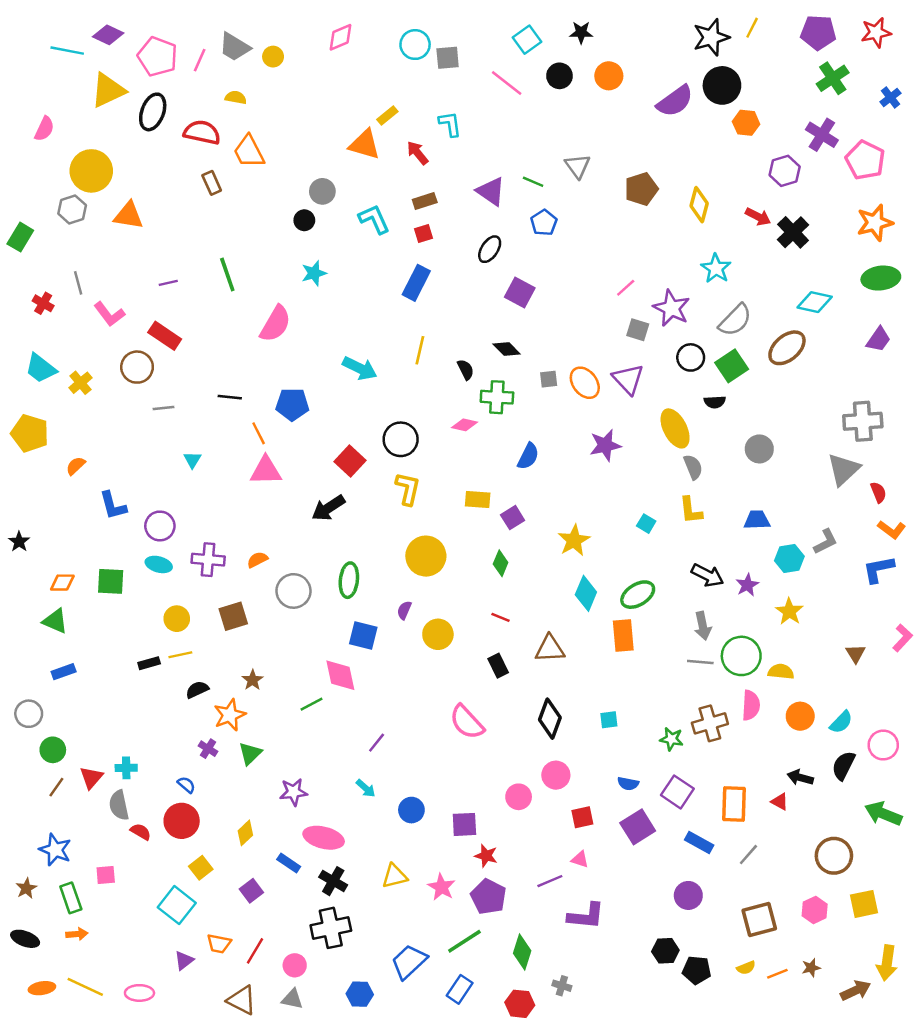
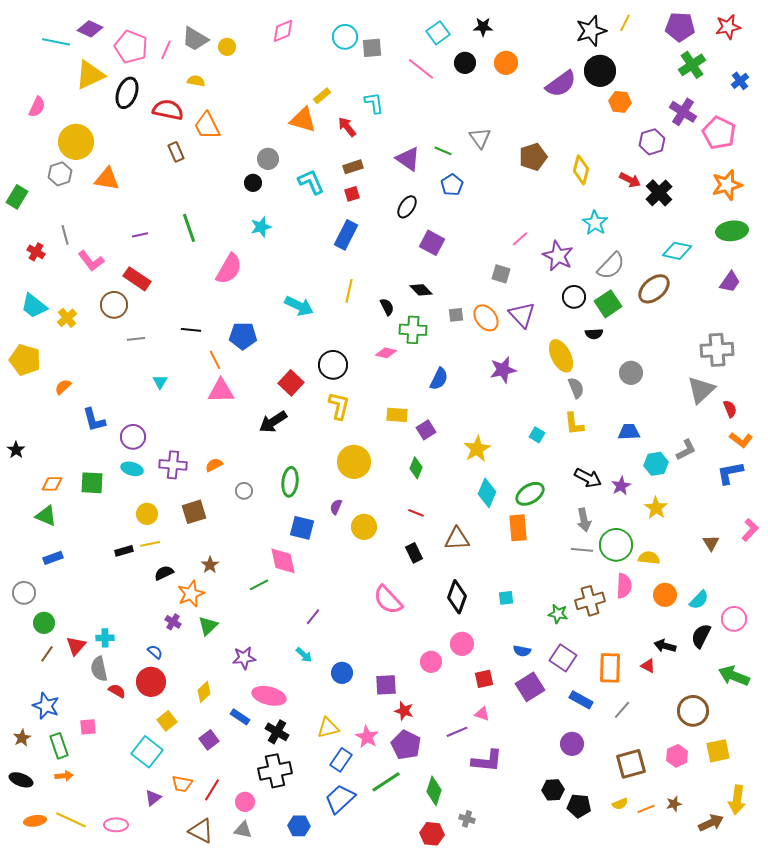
gray square: (638, 330) -> (501, 274), moved
gray circle: (293, 591) -> (244, 491), size x0.6
blue rectangle: (460, 989) -> (341, 760), moved

